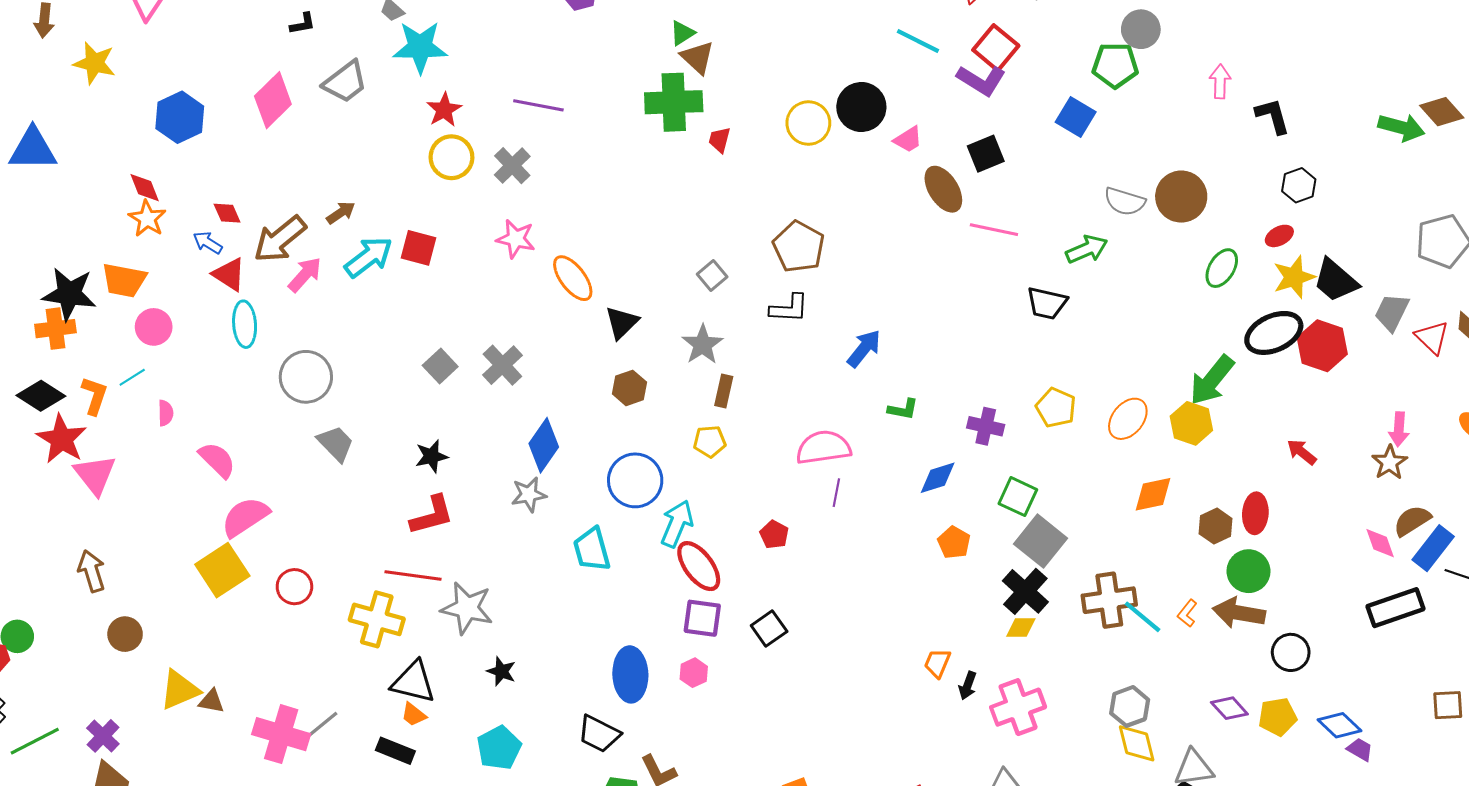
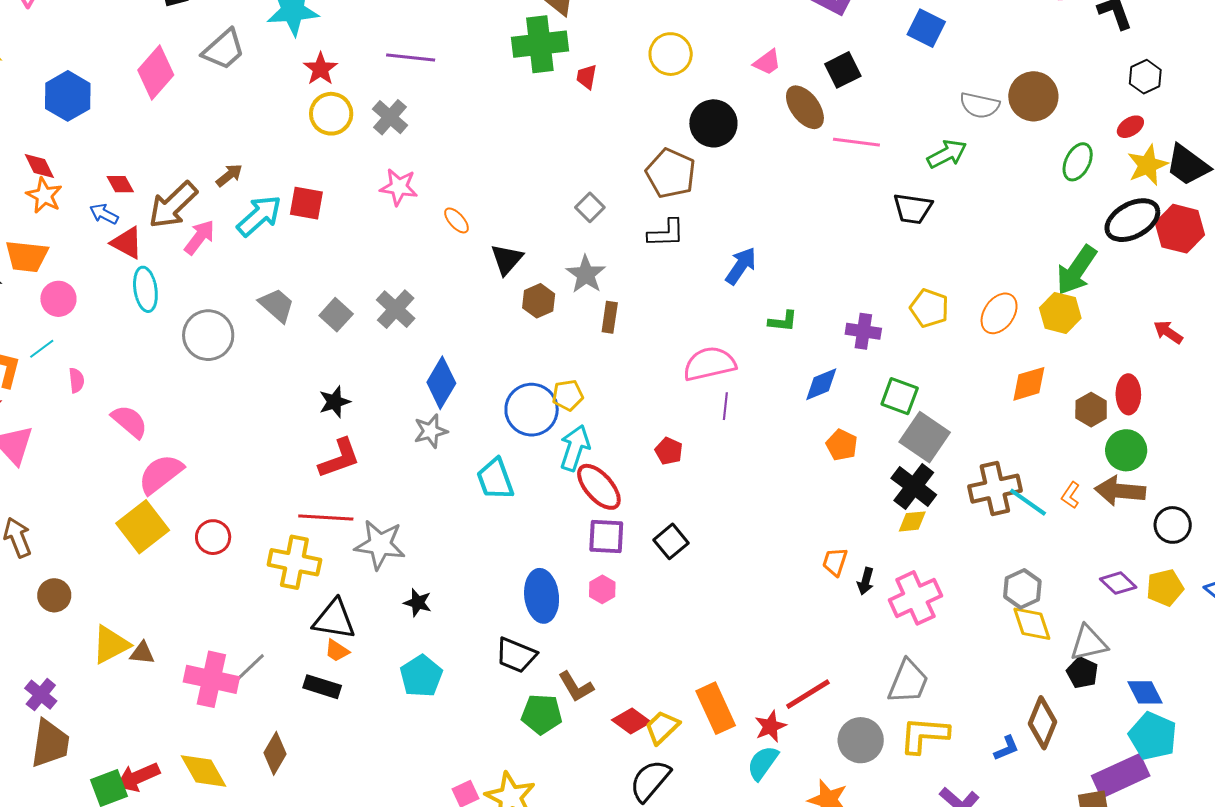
black circle: (861, 107) -> (713, 123), moved
orange ellipse: (573, 278) -> (456, 220), size x0.6
brown hexagon: (629, 388) -> (539, 301), moved
yellow pentagon: (710, 441) -> (568, 395), moved
gray trapezoid: (336, 444) -> (277, 305), moved

